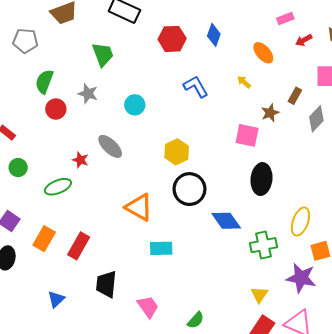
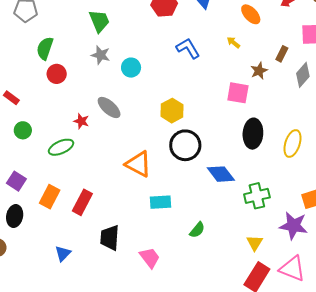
gray star: (88, 94) -> (101, 55), moved
yellow ellipse: (300, 222) -> (292, 143), moved
green semicircle: (196, 320) -> (197, 230), moved

